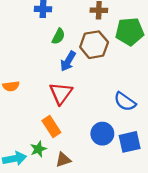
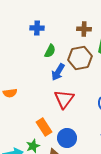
red triangle: (61, 93) -> (64, 99), moved
blue circle: (102, 134) -> (67, 138), moved

